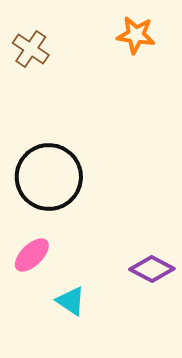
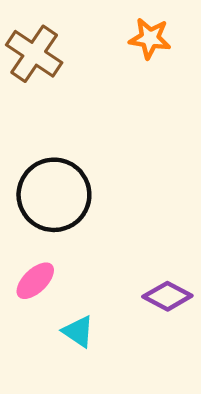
brown cross: (31, 49) -> (34, 54), size x1.4

